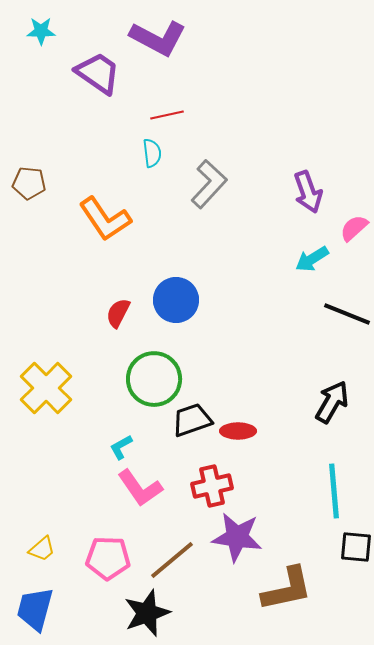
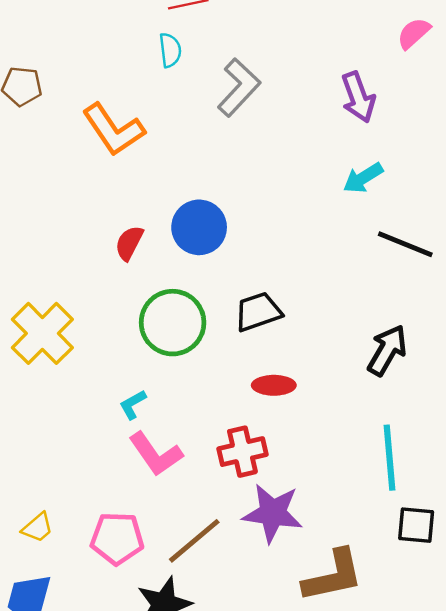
pink semicircle: (354, 228) -> (414, 33), moved
black trapezoid: (192, 420) -> (258, 312), moved

